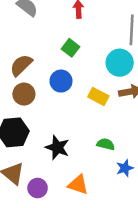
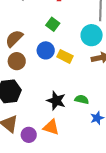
yellow rectangle: (98, 96) -> (65, 56), moved
black star: (57, 148) -> (56, 101), moved
orange triangle: (78, 185) -> (51, 127), moved

